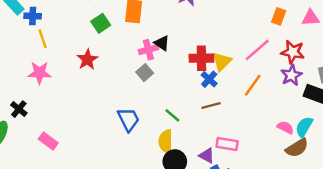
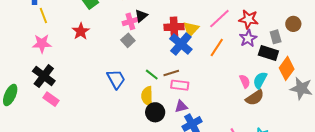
black triangle: (162, 43) -> (141, 16), turned 48
blue cross: (209, 79) -> (181, 44), size x1.6
brown line: (211, 106) -> (171, 73), moved
black cross: (19, 109) -> (44, 76), moved, size x1.6
pink semicircle: (285, 127) -> (245, 81), turned 40
pink rectangle: (227, 144) -> (180, 85), moved
purple triangle: (207, 156) -> (181, 106), turned -40

